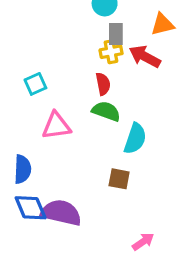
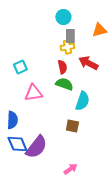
red arrow: (145, 57) -> (88, 63), moved
purple semicircle: (61, 213) -> (36, 147), turned 115
pink arrow: (143, 242) -> (70, 169), moved

